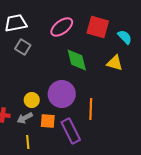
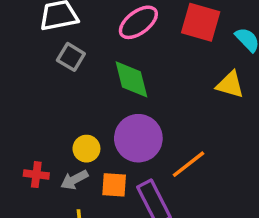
green diamond: (77, 60) -> (131, 79), moved
orange line: (91, 109) -> (189, 164), turned 50

